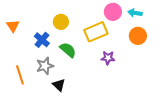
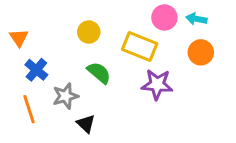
yellow rectangle: (96, 32) -> (140, 47), turned 45
blue cross: (42, 40) -> (36, 70), moved
purple star: (108, 58) -> (157, 84), size x1.5

